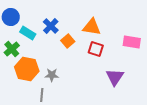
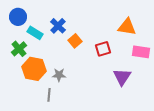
orange triangle: (92, 27) -> (127, 27), moved
pink rectangle: (132, 42) -> (141, 52), moved
red square: (96, 49) -> (103, 49), turned -35

